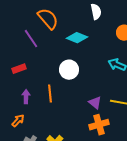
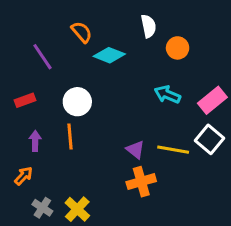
white semicircle: (96, 12) -> (148, 26), moved
orange semicircle: (48, 19) -> (82, 32), moved, size x0.7
white circle: (69, 70) -> (77, 102), moved

